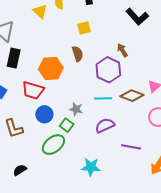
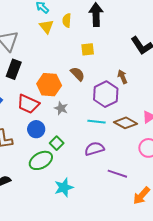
brown semicircle: (78, 54) -> (78, 74), turned -35
gray star: (76, 109) -> (61, 108), moved
cyan star: (91, 167) -> (64, 187), moved, turned -30

